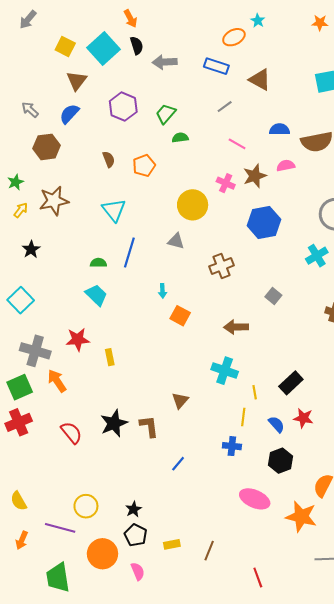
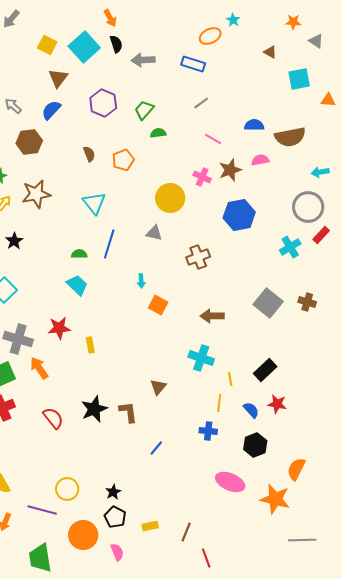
brown triangle: (260, 80) -> (270, 52), moved, size x0.6
gray square: (273, 296) -> (268, 303), moved, size x1.8
red line: (258, 578) -> (206, 558), moved

